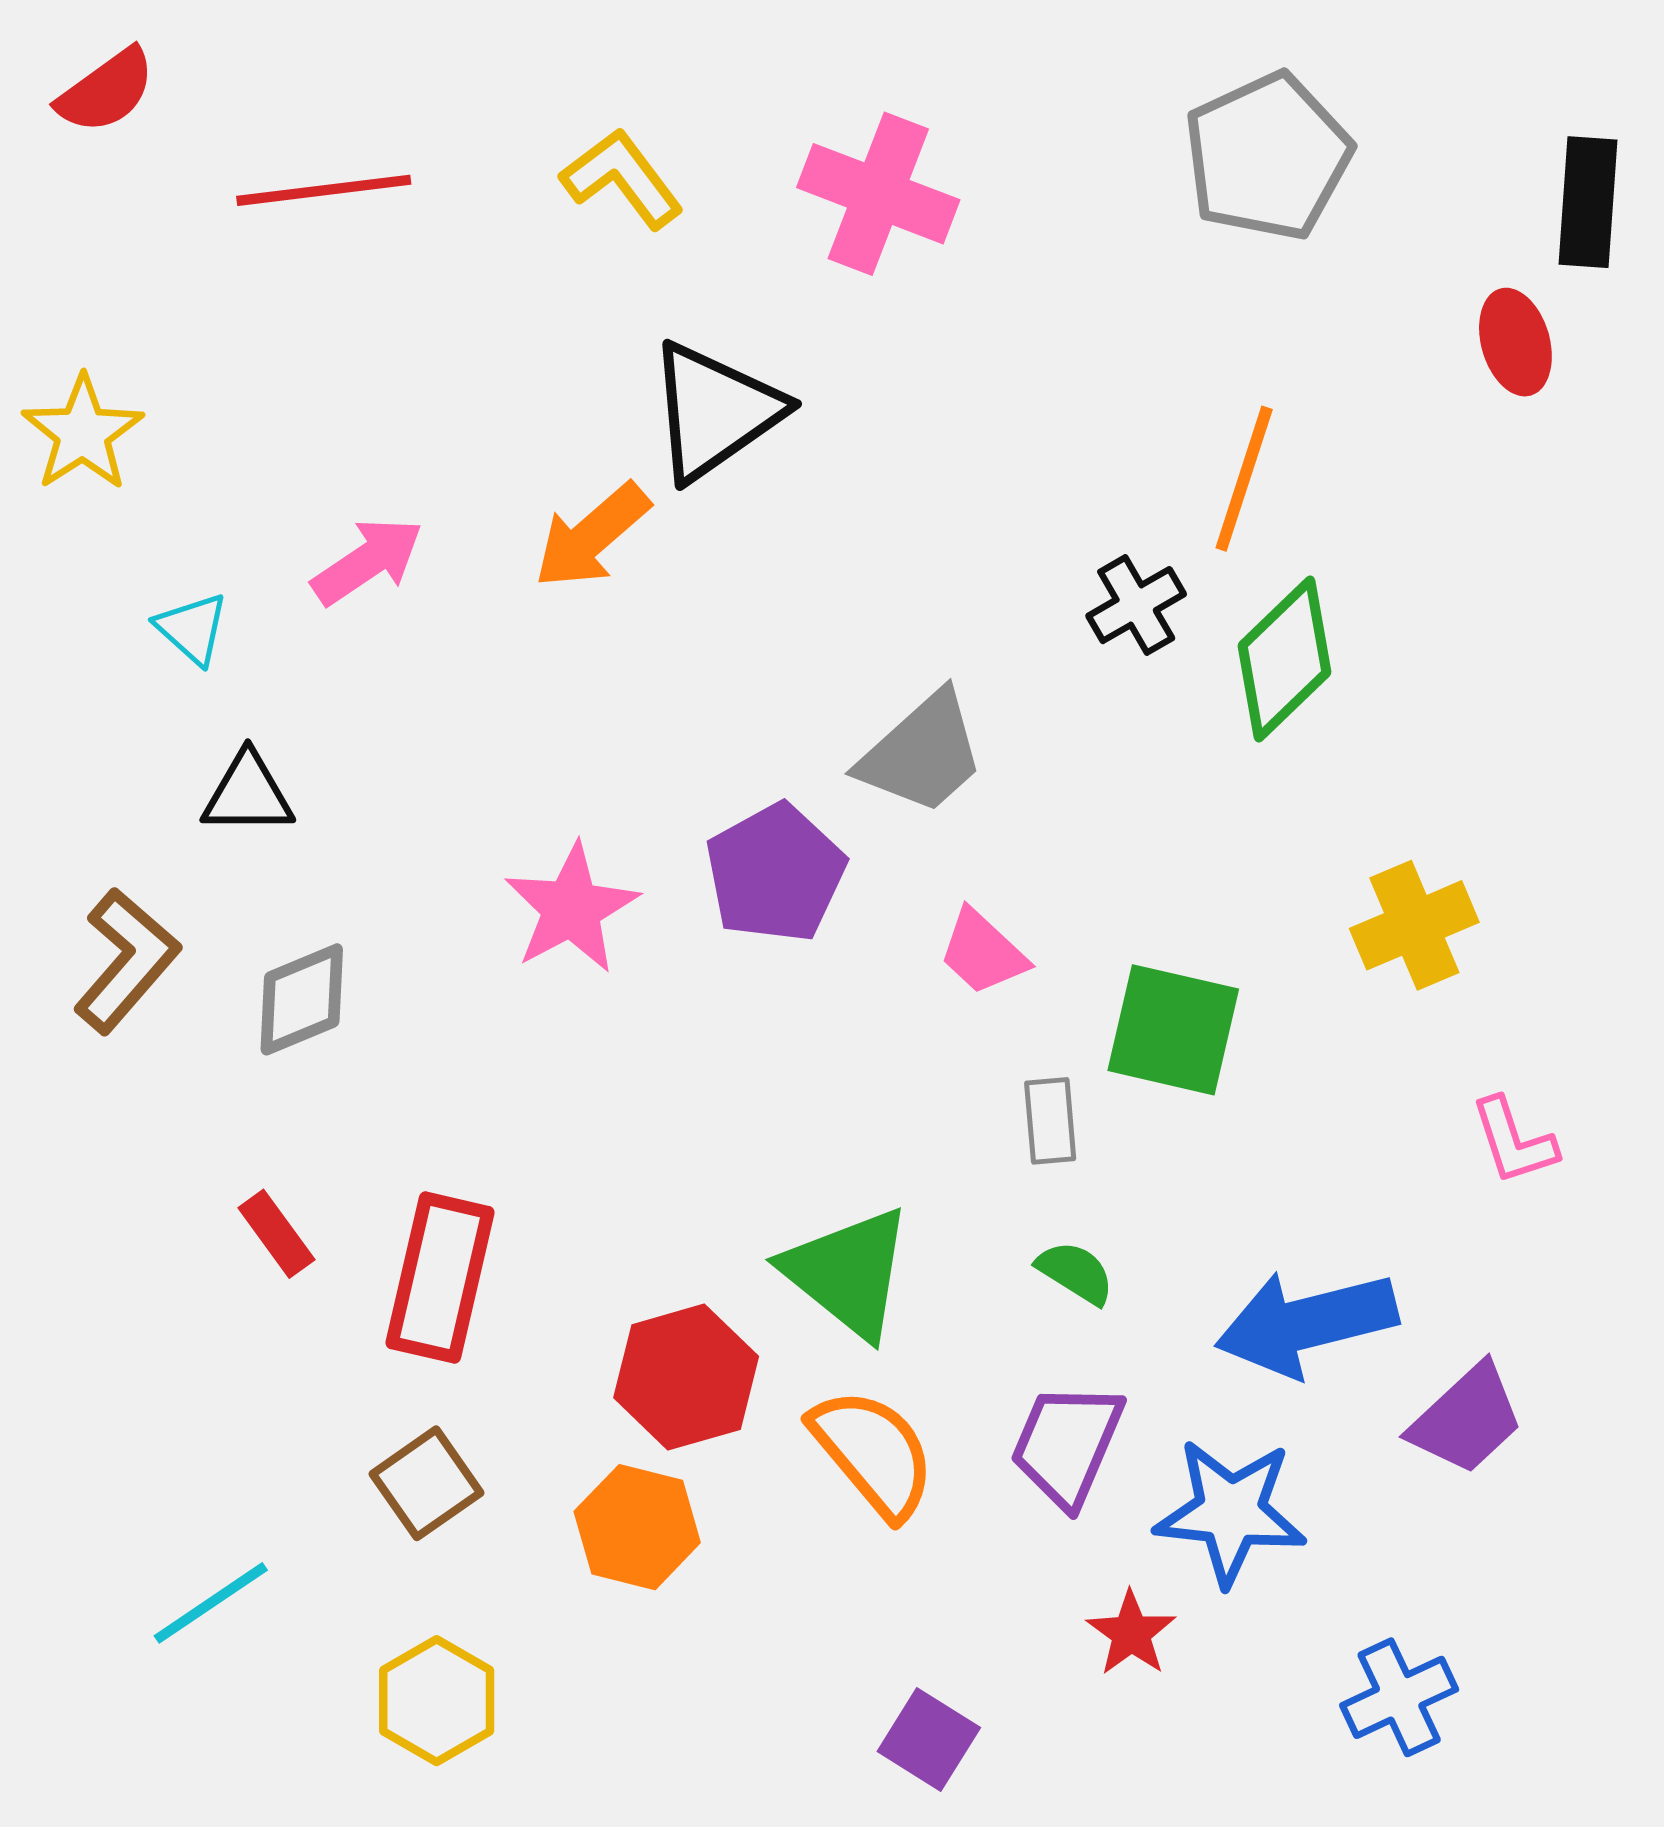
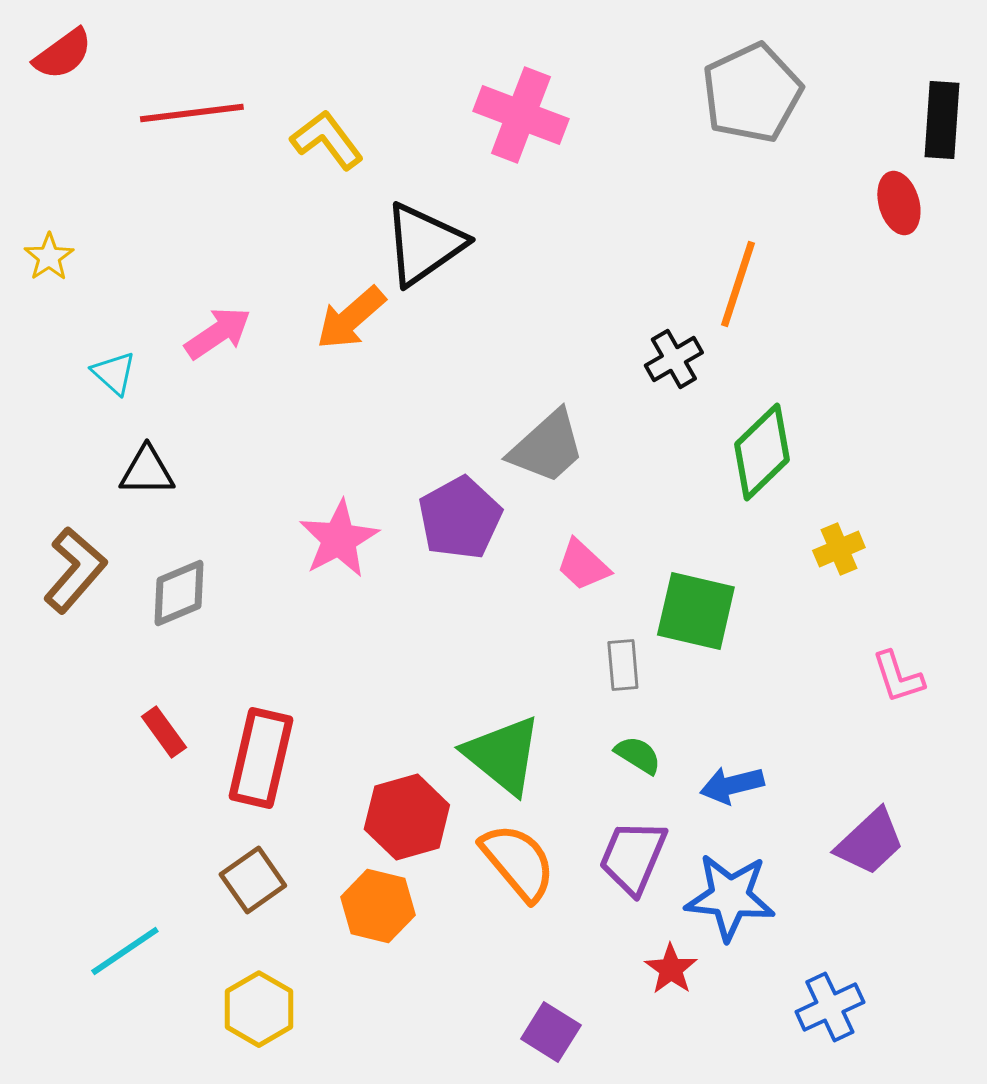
yellow L-shape: (622, 179) -> (327, 140), moved
yellow star: (83, 433) -> (49, 257), size x0.7
green diamond: (1285, 659) -> (762, 452), moved
yellow cross: (1414, 925) -> (839, 549), size x0.7
blue arrow: (1306, 1323) -> (732, 785), moved, size x0.6

